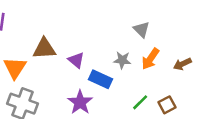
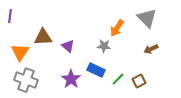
gray triangle: (141, 29) -> (147, 18), moved, size x1.5
orange arrow: (150, 59) -> (117, 28), moved
blue rectangle: (101, 79) -> (96, 70), moved

